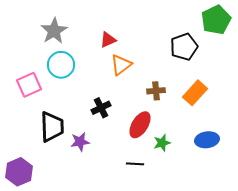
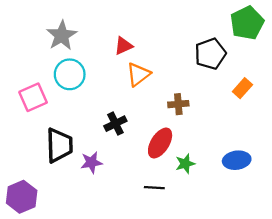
orange rectangle: (195, 93) -> (242, 88), moved, size x0.7

